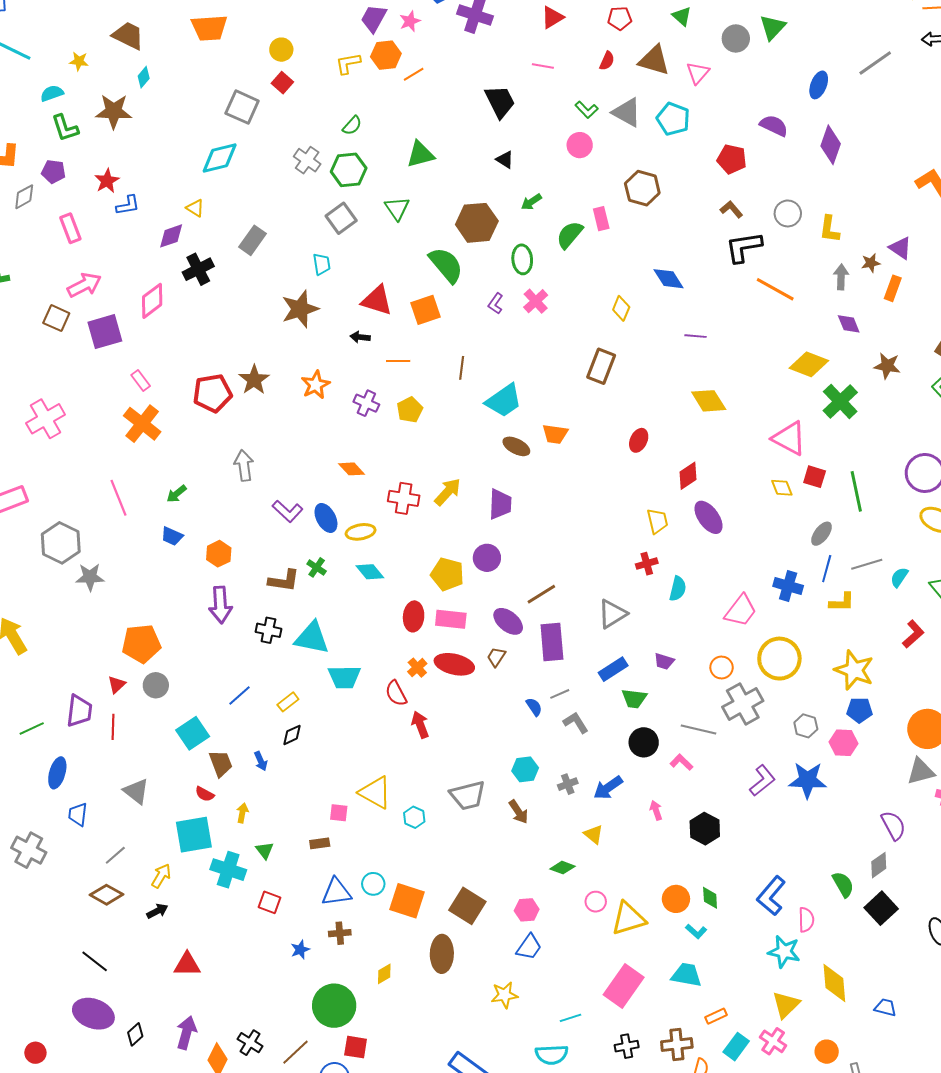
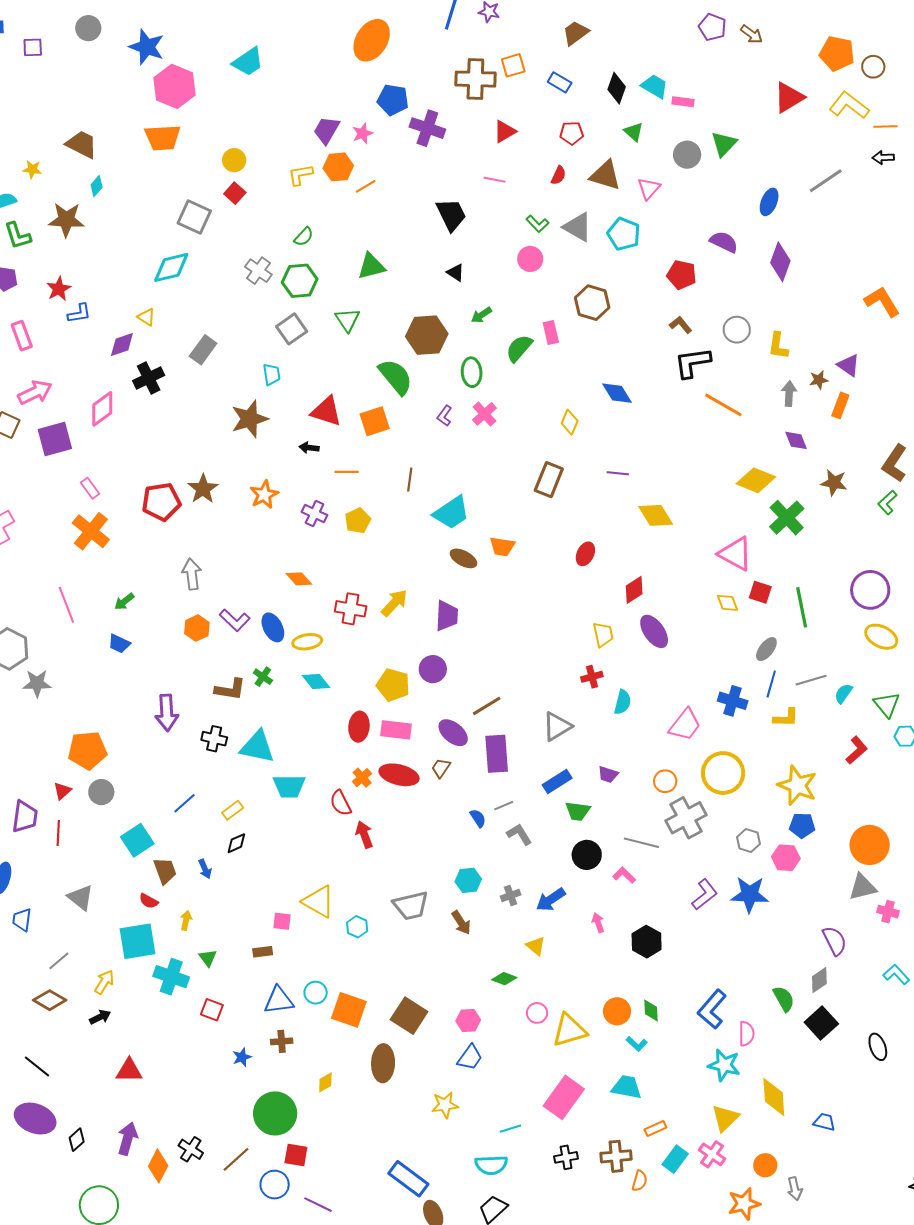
purple line: (695, 336) -> (618, 473), moved
orange hexagon: (219, 554) -> (197, 628), moved

